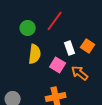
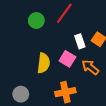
yellow semicircle: (35, 54) -> (44, 63), moved

